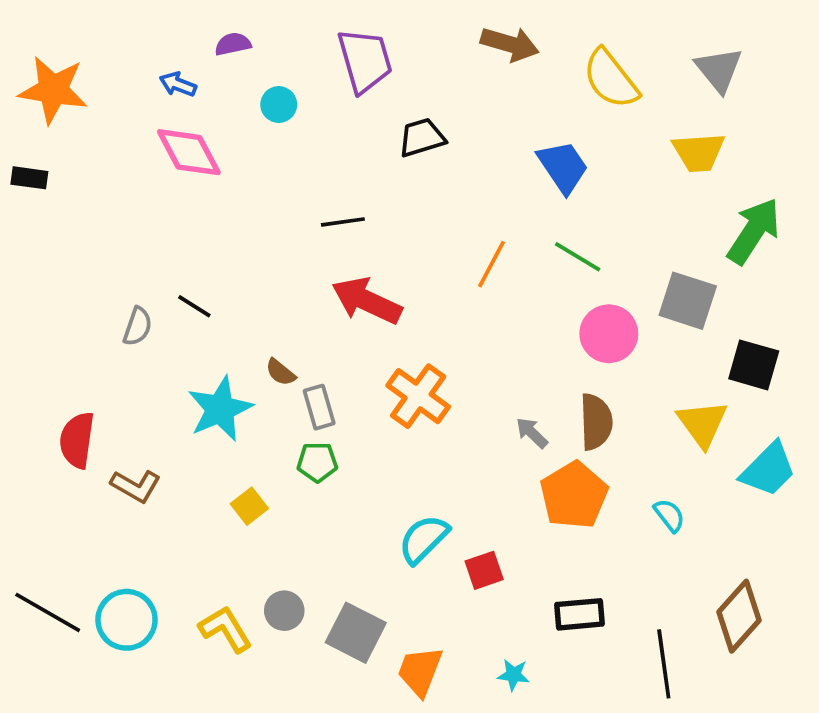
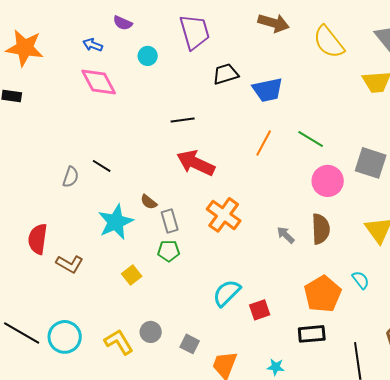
purple semicircle: (233, 44) -> (123, 23), turned -144
blue trapezoid: (563, 167) -> (268, 90), moved, turned 112
orange pentagon: (574, 495) -> (323, 294), moved
gray square: (356, 633) -> (190, 344), size x0.6

